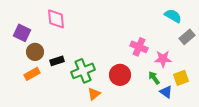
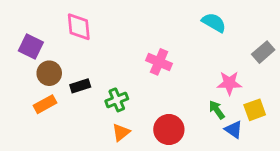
cyan semicircle: (173, 16) -> (214, 23), moved
pink cross: (139, 47) -> (159, 62), moved
green cross: (83, 71) -> (117, 100), size x0.7
red circle: (120, 75) -> (169, 130), moved
orange triangle: (94, 94) -> (121, 132), moved

